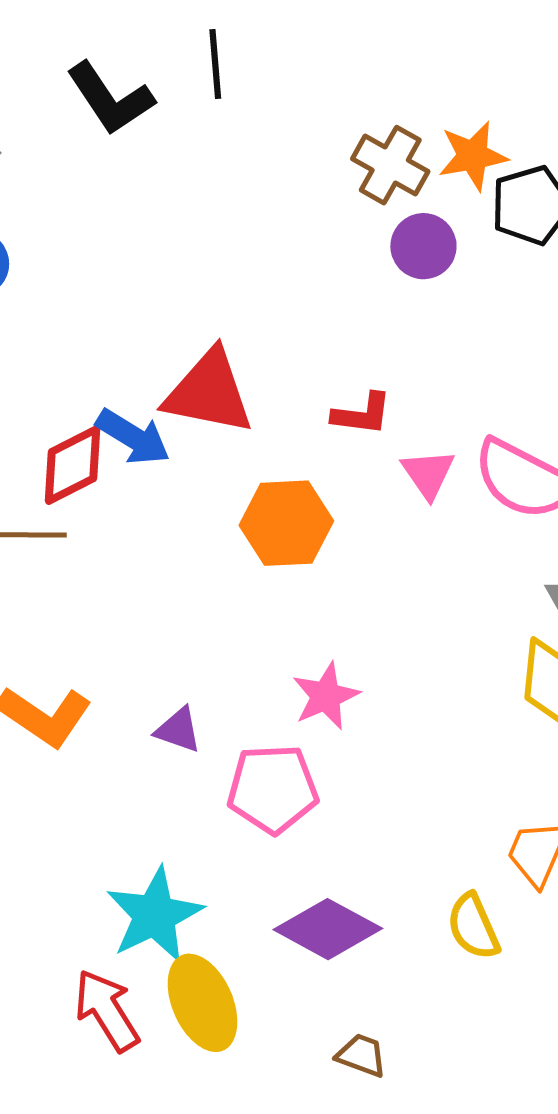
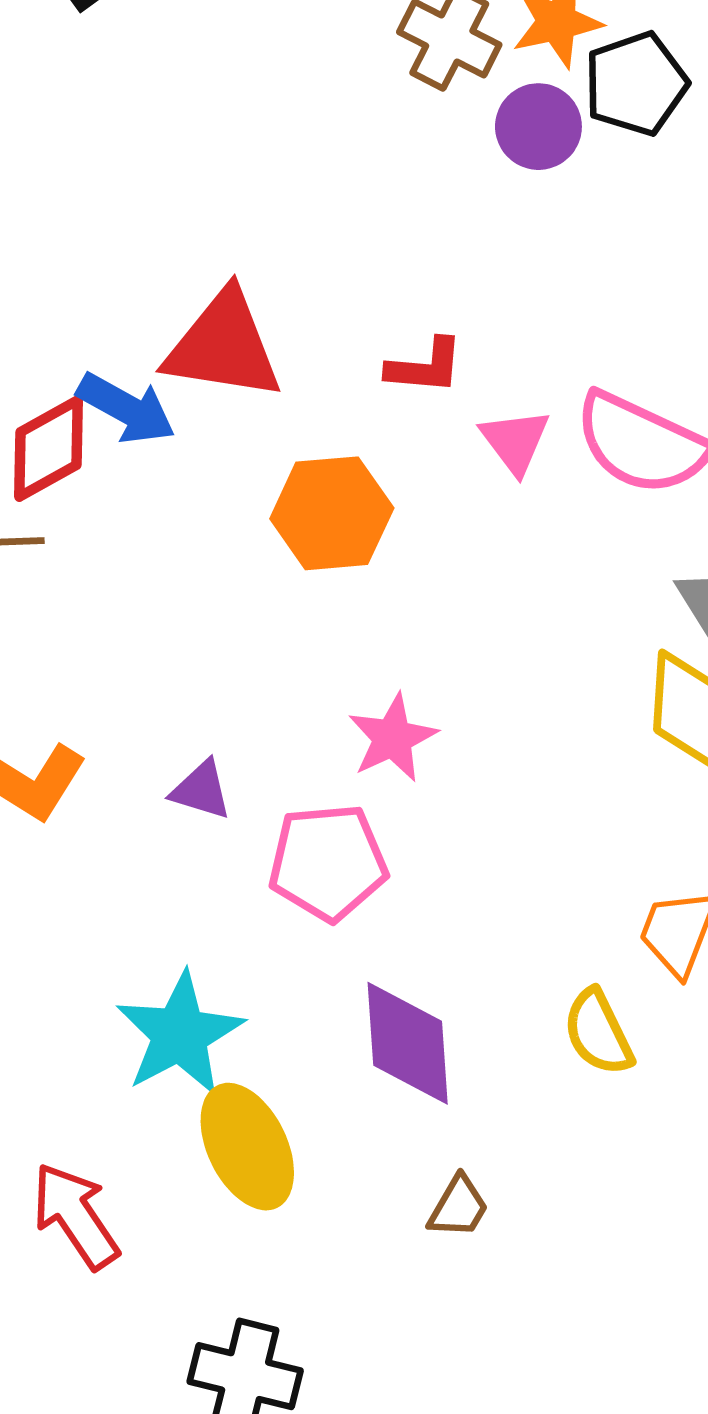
purple circle: (423, 246) -> (538, 127), moved
purple diamond: (328, 929) -> (408, 1043), turned 60
red arrow: (107, 1010) -> (75, 1216), moved
brown trapezoid: (362, 1055) -> (458, 1207), turned 102

